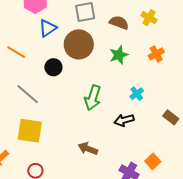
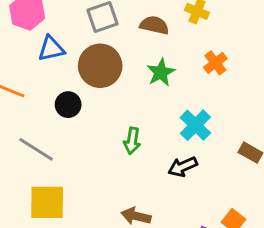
blue triangle: (48, 28) -> (51, 49), turned 30
cyan cross: (137, 94) -> (195, 125), size x1.5
green arrow: (93, 98) -> (132, 141), size x0.7

